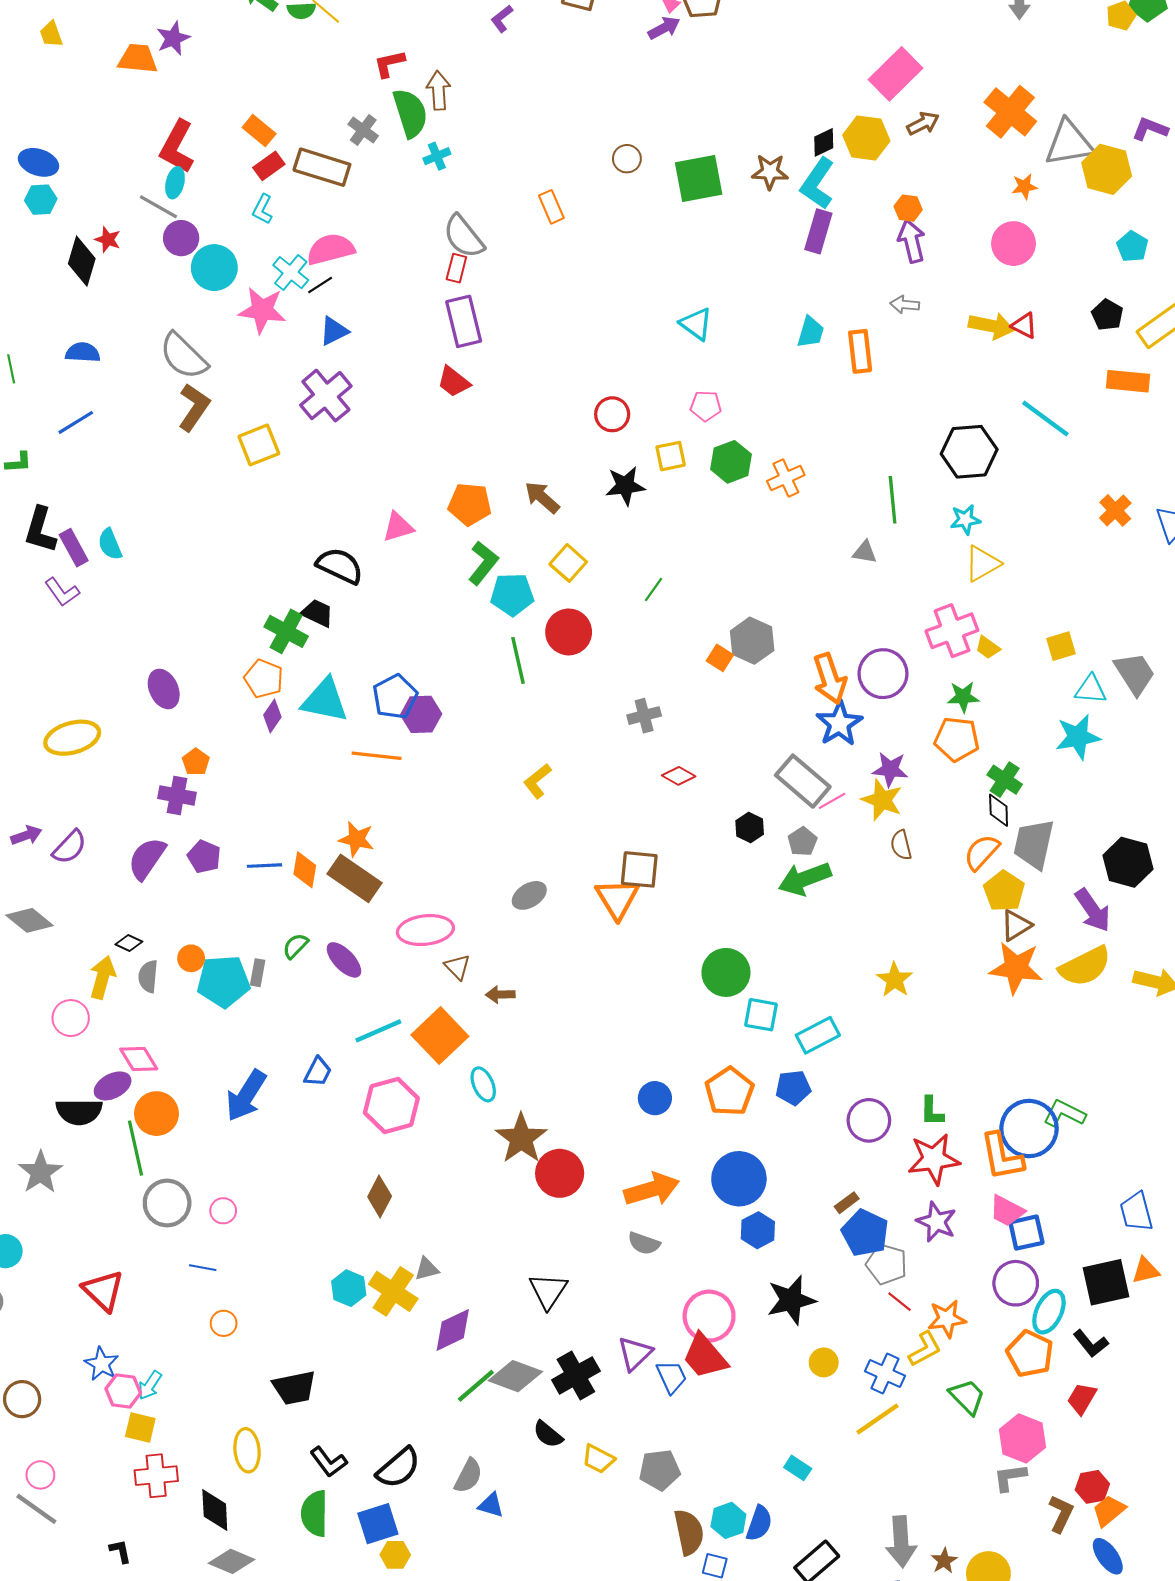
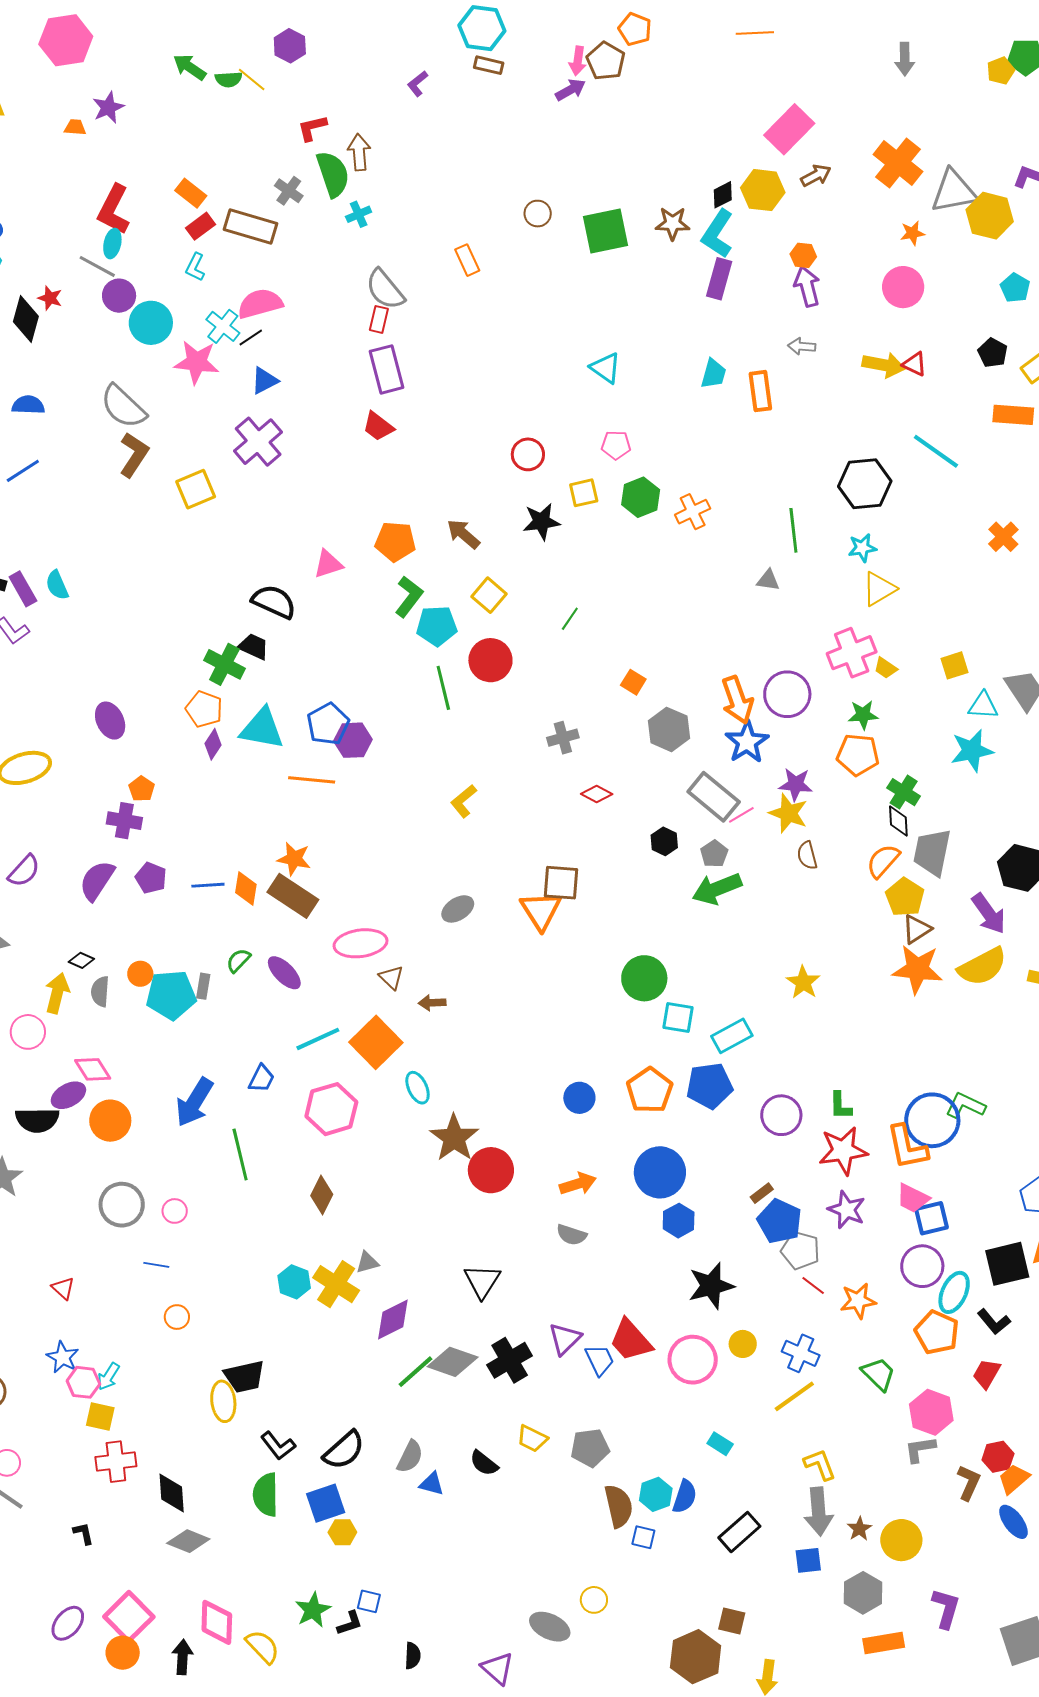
orange trapezoid: (138, 59) -> (75, 127), size x0.6
gray hexagon: (752, 641) -> (669, 729), moved
blue pentagon: (793, 1088) -> (710, 1086), size x1.4
green line: (135, 1148) -> (240, 1154), moved
orange arrow: (652, 1189) -> (578, 1184), size x0.7
red triangle: (103, 1291) -> (63, 1288), size x0.6
pink circle: (709, 1316) -> (693, 1360), moved
yellow L-shape: (925, 1349) -> (820, 1465), moved, turned -81
black semicircle: (548, 1434) -> (484, 1463), moved
yellow ellipse: (247, 1450) -> (223, 1401), moved

